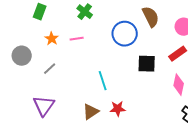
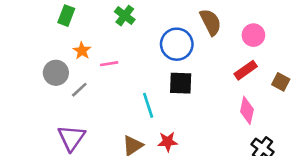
pink line: (77, 39) -> (109, 64), moved
gray circle: (22, 56) -> (56, 73), moved
black square: (147, 64) -> (181, 83), moved

